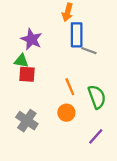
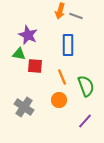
blue rectangle: (77, 35) -> (68, 45), moved
gray line: (89, 51) -> (76, 16), moved
red square: (27, 74) -> (35, 66), moved

